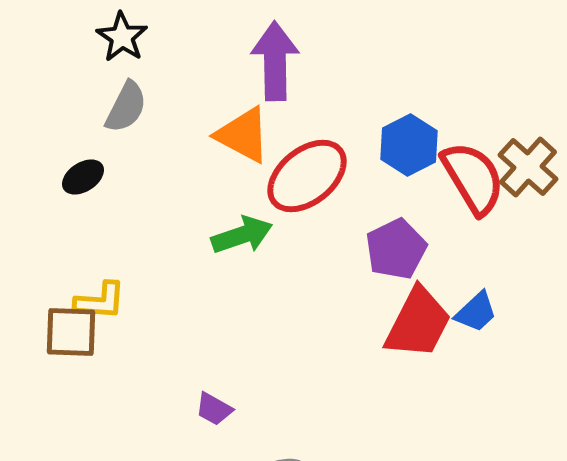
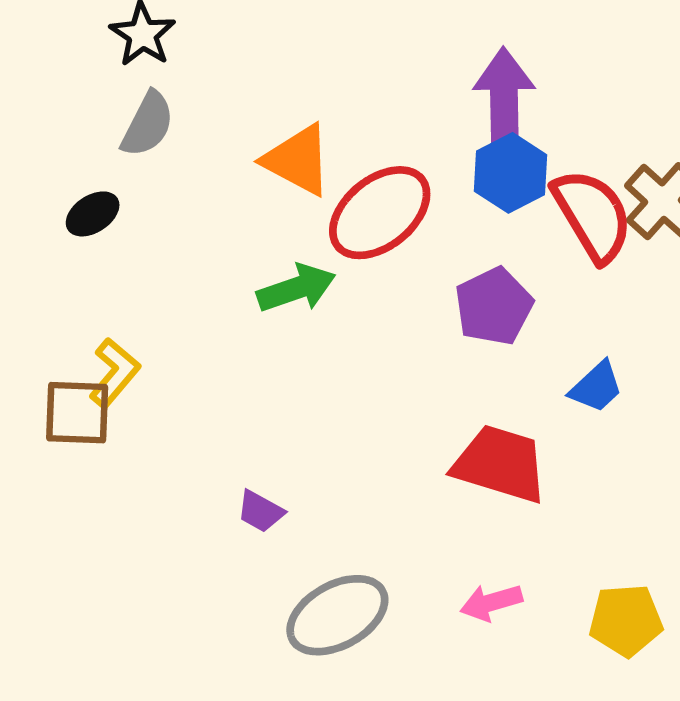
purple arrow: (275, 61) -> (504, 99), moved
yellow L-shape: (100, 301) -> (114, 373), turned -54
red trapezoid: (418, 323) -> (500, 464), moved, turned -100

